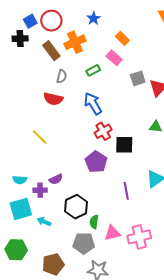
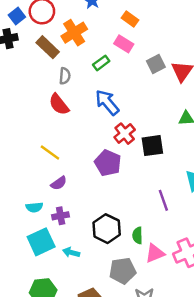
red semicircle: (53, 99) -> (59, 104), turned 48
purple pentagon: (96, 162) -> (108, 163), moved
purple semicircle: (56, 179) -> (59, 183), moved
green semicircle: (94, 222) -> (138, 235), moved

